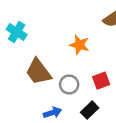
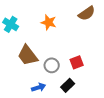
orange star: (79, 45) -> (49, 22), moved

